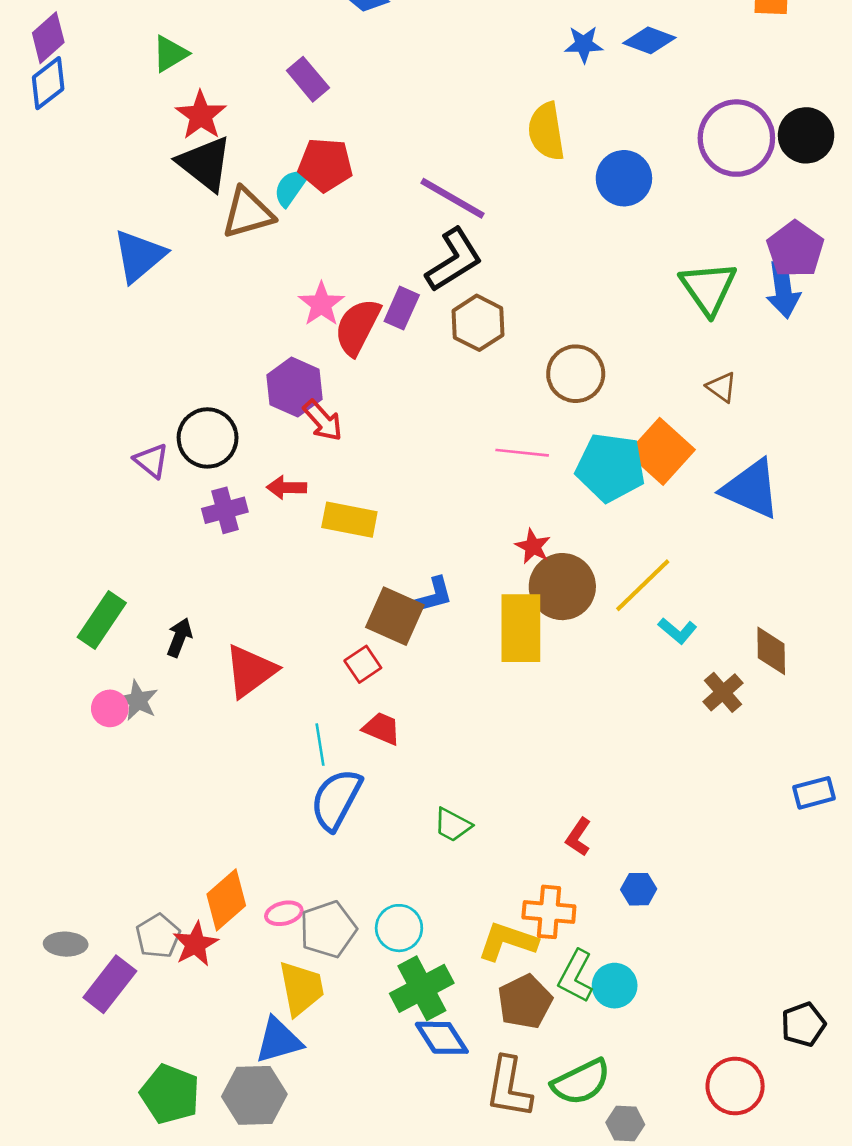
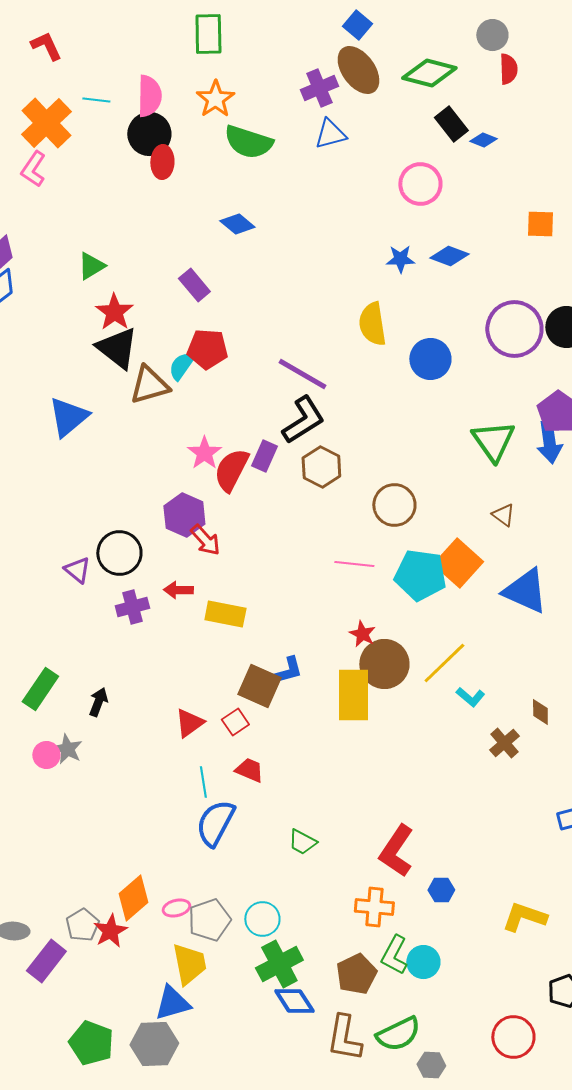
brown diamond: (771, 651) -> (540, 712), size x0.7
red triangle: (250, 671) -> (189, 723), moved, size x0.7
red L-shape: (578, 837) -> (396, 851), size x1.8
yellow L-shape: (507, 941) -> (524, 917), moved

